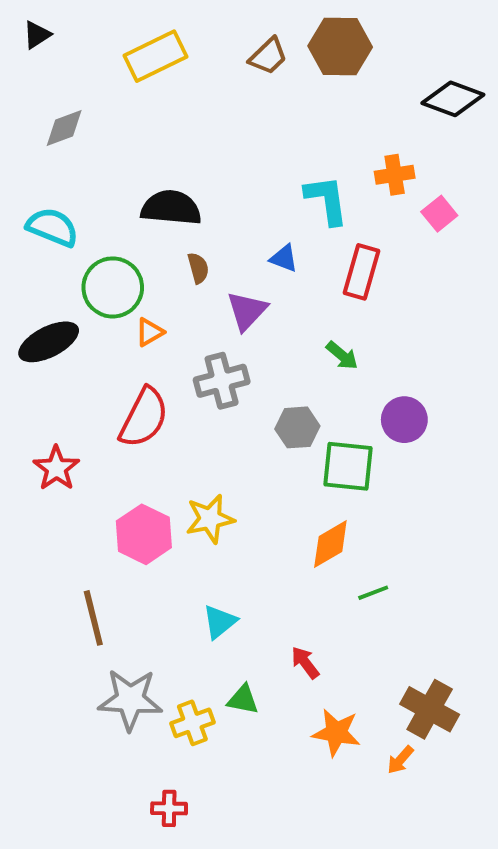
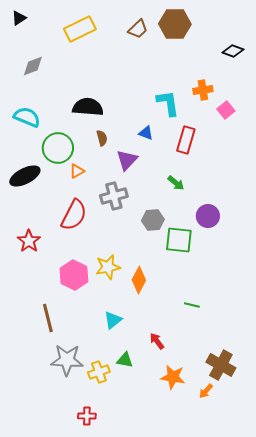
black diamond: (453, 99) -> (233, 51), size x0.7
orange diamond: (330, 544) -> (139, 280), moved, turned -32
green line: (373, 593) -> (192, 305), turned 35

